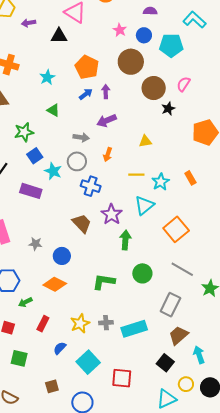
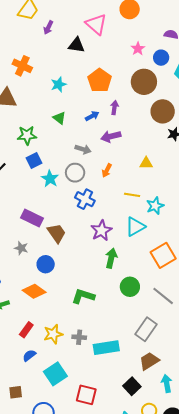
purple arrow: (29, 23) -> (48, 28), turned -64
blue arrow: (86, 94) -> (92, 116), moved
purple rectangle: (31, 191) -> (32, 218), moved
brown trapezoid: (82, 223) -> (56, 233), moved
green circle: (142, 273) -> (130, 287), moved
red rectangle: (43, 324) -> (26, 330), moved

